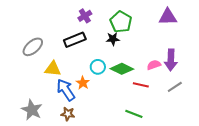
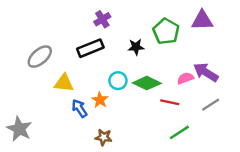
green pentagon: (121, 22) -> (166, 31), moved
purple arrow: (171, 60) -> (206, 72), turned 120
blue arrow: (66, 90) -> (79, 108), size x0.7
gray star: (32, 110) -> (19, 129), moved
brown star: (68, 114) -> (104, 137), moved
green line: (134, 114) -> (179, 132), moved, turned -54

